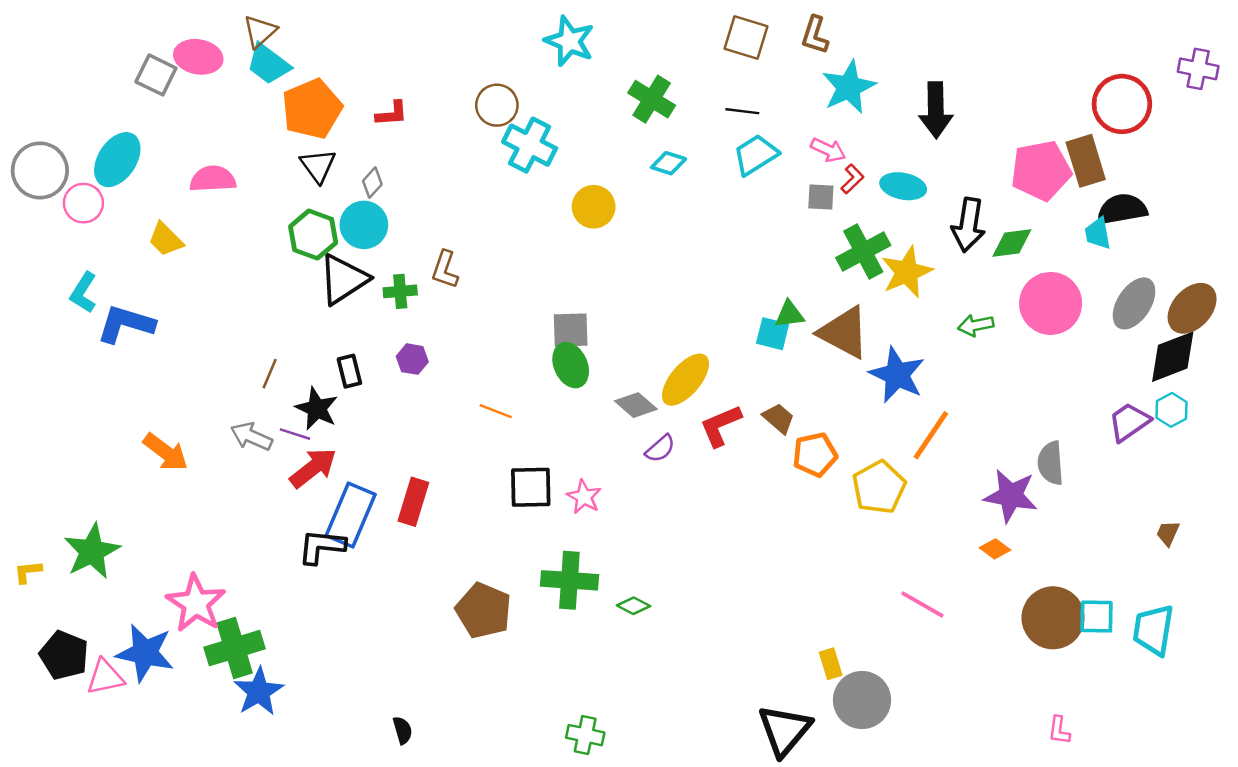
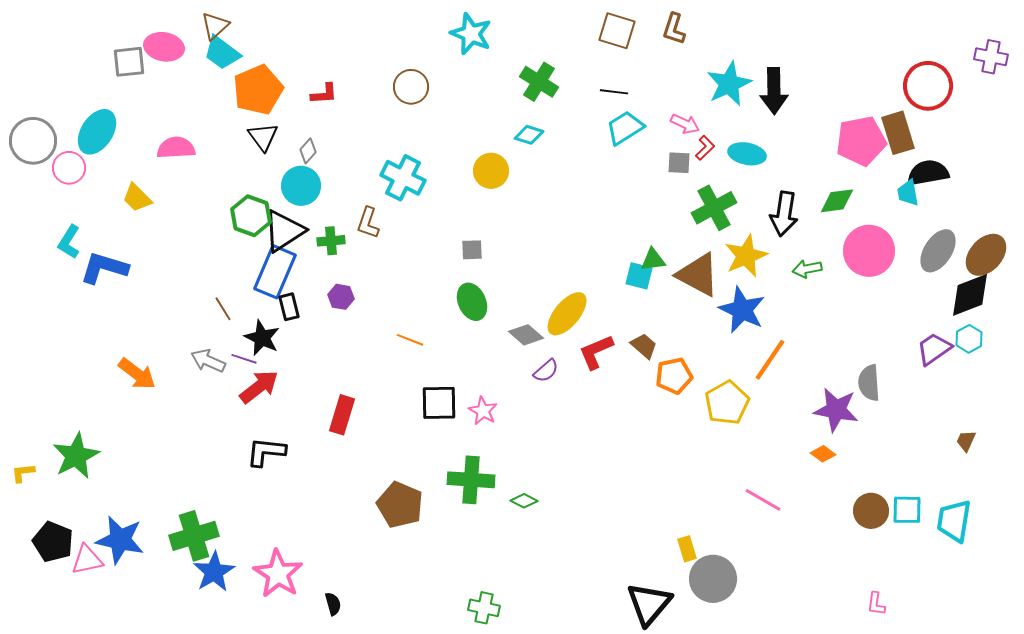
gray square: (156, 75) -> (129, 62), turned -32
cyan star: (849, 87) -> (729, 84), moved
cyan cross: (530, 145) -> (403, 178), moved
cyan diamond: (669, 163) -> (529, 135), moved
black arrow: (968, 225) -> (784, 214), moved
green hexagon: (313, 235) -> (251, 216), moved
yellow star: (907, 272) -> (746, 256), moved
gray square: (571, 330) -> (472, 250), moved, size x0.7
brown line: (270, 374) -> (223, 309), turned -55
blue rectangle: (351, 515) -> (275, 272), moved
pink star: (196, 603) -> (278, 574), moved
brown circle: (1053, 618) -> (871, 511), size x0.7

